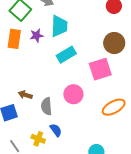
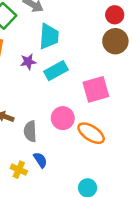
purple star: (37, 35) -> (28, 62), moved
brown circle: (114, 43) -> (115, 41), moved
orange ellipse: (114, 107) -> (91, 133), moved, turned 60

